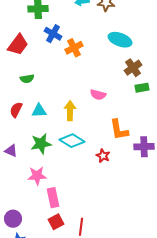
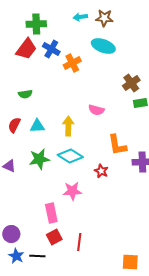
cyan ellipse: (120, 40) -> (103, 46), moved
red trapezoid: (18, 45) -> (26, 49), moved
pink star: (37, 176) -> (72, 191), moved

